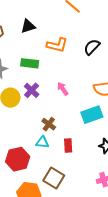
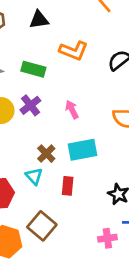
cyan rectangle: (92, 115) -> (82, 150), moved
cyan triangle: (42, 142) -> (34, 176), turned 32

